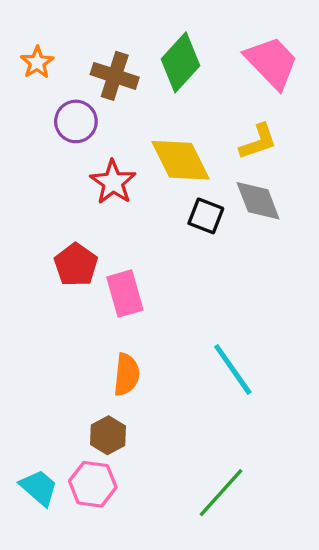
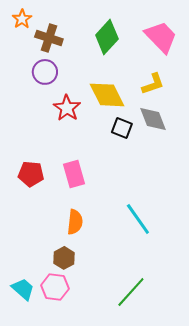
orange star: (37, 62) -> (22, 19), moved
brown cross: (115, 76) -> (49, 38), moved
red pentagon: (76, 265) -> (31, 174), moved, turned -30

